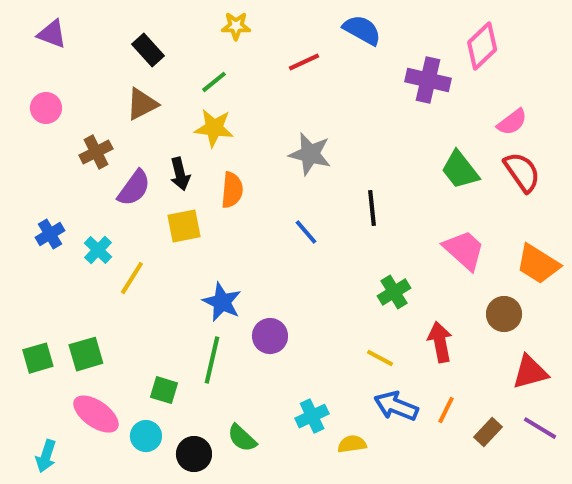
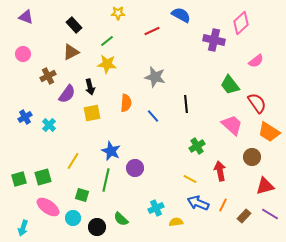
red semicircle: (522, 172) -> (257, 103), moved
orange semicircle: (232, 190) -> (126, 103), moved
yellow line: (132, 278) -> (73, 161), moved

